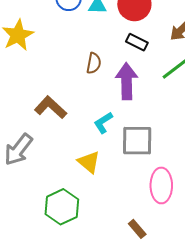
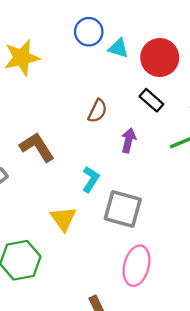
purple arrow: (127, 81) -> (128, 140), size x0.6
cyan L-shape: (103, 123) -> (91, 179), turned 140

